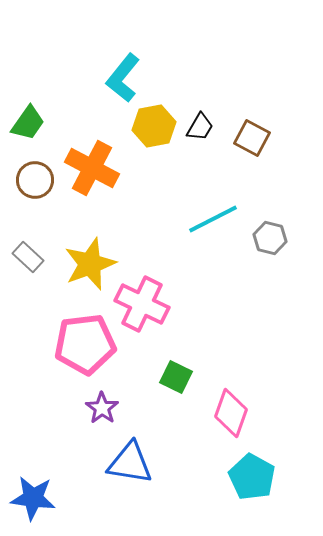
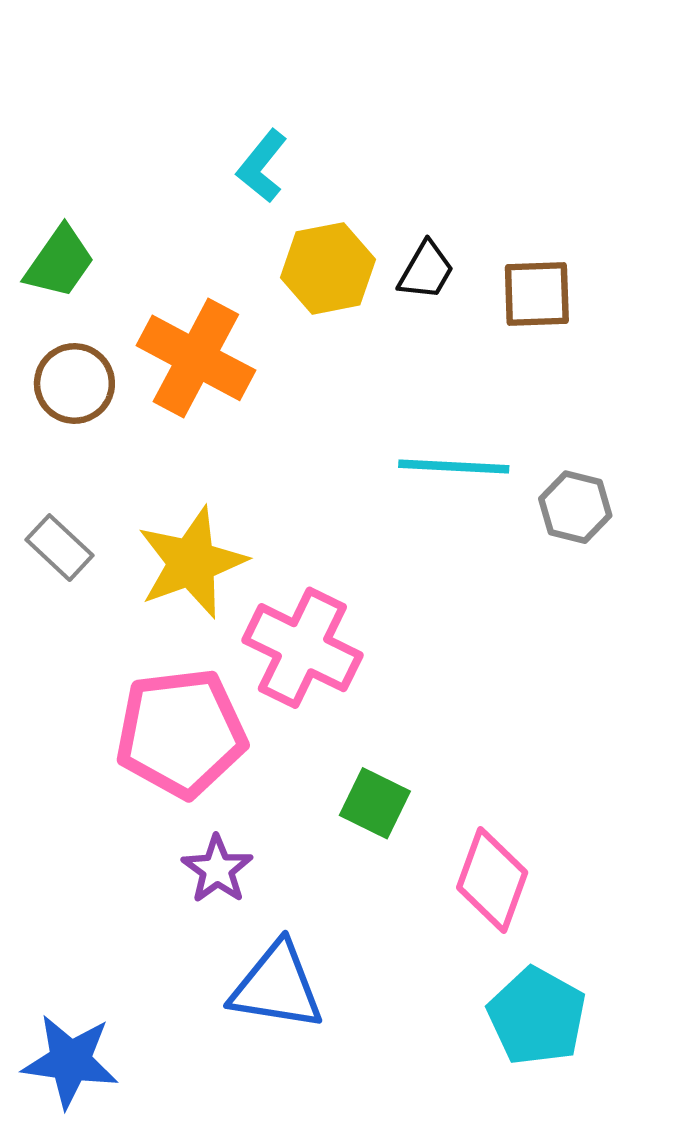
cyan L-shape: (123, 78) -> (262, 166), size x0.7
brown square: (252, 138) -> (537, 294), turned -30
cyan line: (213, 219) -> (454, 467), turned 30

